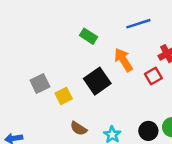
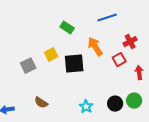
black square: (97, 81) -> (74, 64), turned 30
yellow square: (64, 96) -> (51, 55), moved
brown semicircle: (79, 128) -> (41, 103), moved

